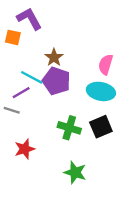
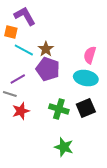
cyan line: (32, 77) -> (24, 50), moved
red star: (25, 149) -> (21, 111), moved

